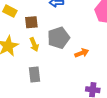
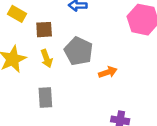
gray pentagon: (59, 38) -> (79, 51), turned -30

